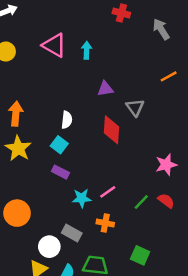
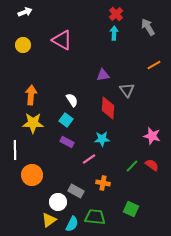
red cross: (121, 13) -> (116, 14), turned 32
cyan arrow: (87, 50) -> (114, 33), moved
white semicircle: (67, 120) -> (72, 100), turned -40
yellow star: (18, 148) -> (33, 123), turned -30
pink star: (166, 165) -> (152, 136), turned 30
pink line: (108, 192) -> (89, 159), moved
cyan star: (82, 198) -> (102, 139), moved

